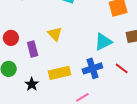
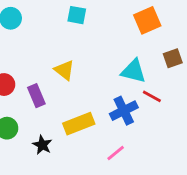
cyan triangle: (103, 42) -> (133, 71), turned 48
red line: (122, 68) -> (152, 96), moved

